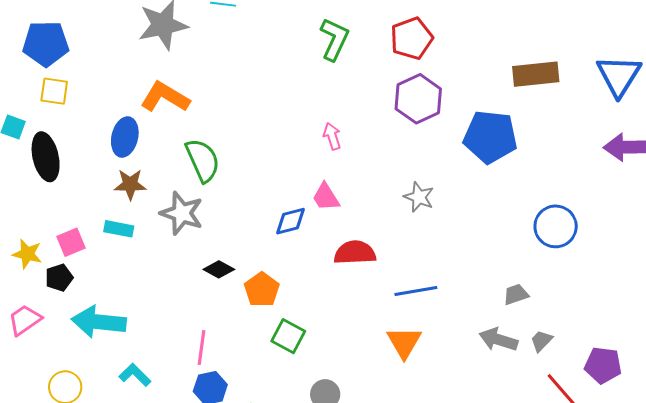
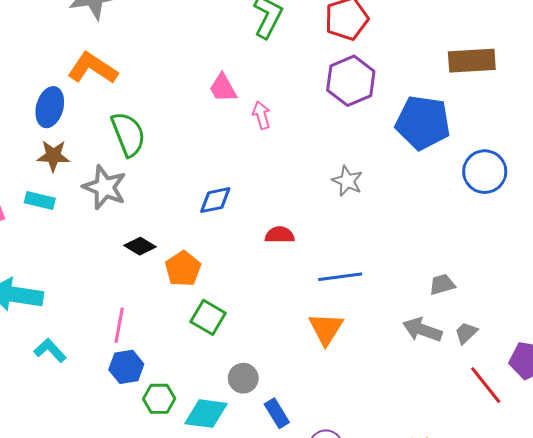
pink trapezoid: (326, 197) -> (223, 88), moved
blue circle: (556, 226) -> (485, 172), moved
red semicircle: (355, 253) -> (280, 235), size x0.7

